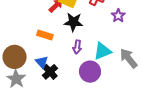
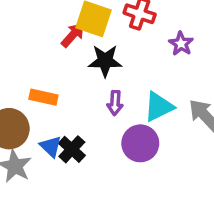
orange rectangle: (45, 35) -> (43, 97), moved
blue triangle: (42, 62) -> (51, 146), moved

